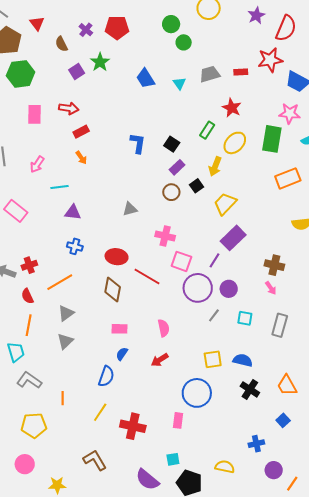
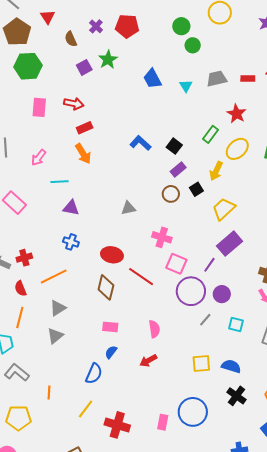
blue L-shape: (138, 143) -> (140, 143), turned -60
orange arrow: (81, 158) -> (83, 154), size x1.5
blue circle: (197, 393) -> (193, 412), moved

